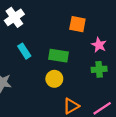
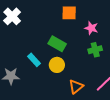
cyan rectangle: (24, 51) -> (34, 60), moved
green rectangle: (59, 56) -> (57, 44), turned 30

